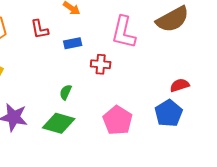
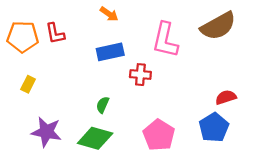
red L-shape: (40, 29) -> (55, 33), moved
blue rectangle: (73, 43) -> (110, 52), size x1.4

